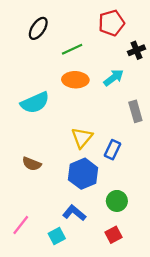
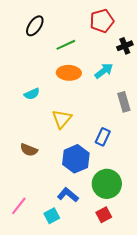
cyan semicircle: (35, 103) -> (32, 94), size x0.6
yellow triangle: (82, 138) -> (62, 119), moved
green circle: (117, 201) -> (107, 184), size x1.5

